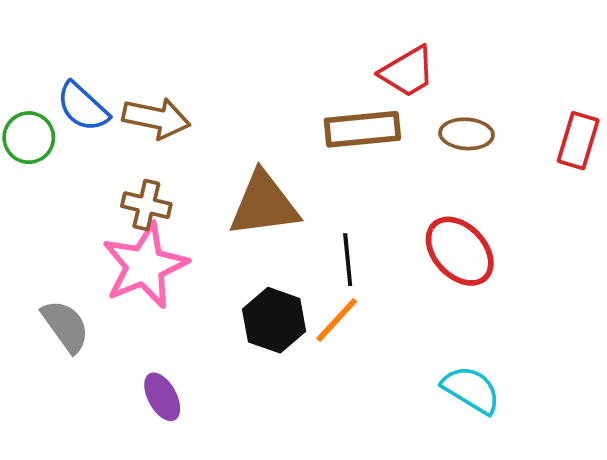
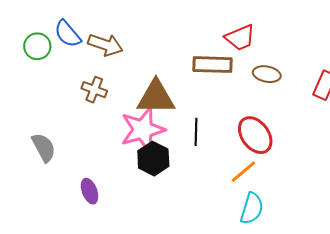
pink star: (145, 266) -> (143, 130), moved
orange line: (337, 320) -> (243, 172), moved
cyan semicircle: (471, 390) -> (252, 208), turned 68

